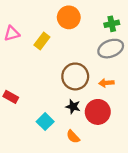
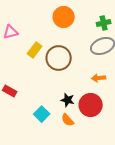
yellow rectangle: (42, 41) -> (35, 50), moved
brown circle: (75, 76) -> (59, 58), moved
orange semicircle: (73, 137) -> (68, 120), moved

